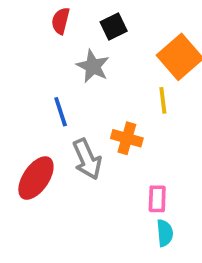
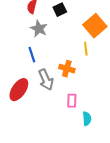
gray star: (93, 66) -> (39, 29), moved
pink rectangle: (157, 199) -> (72, 101), moved

